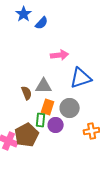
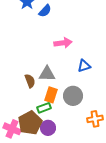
blue triangle: (81, 78) -> (84, 66), size x0.6
green rectangle: (41, 120) -> (44, 108), turned 64
purple circle: (56, 125) -> (48, 128), moved

